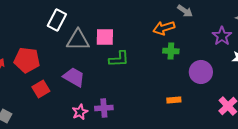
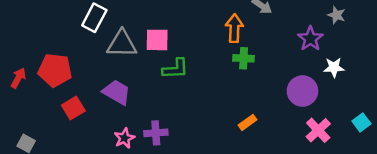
orange arrow: (164, 28) -> (234, 28), turned 110
purple circle: (201, 72) -> (302, 91), moved
orange rectangle: (174, 100) -> (247, 122), turned -32

